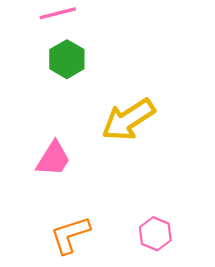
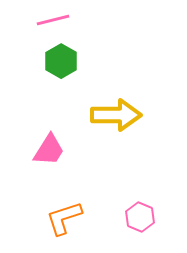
yellow arrow: (128, 120) -> (116, 115), turned -147

